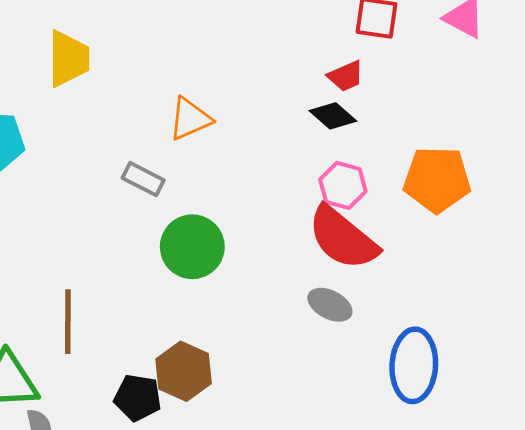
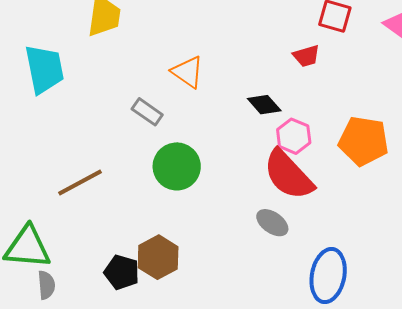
black diamond: (333, 116) -> (264, 105), moved
orange triangle: (190, 119) -> (188, 72), turned 51
brown line: (68, 322) -> (80, 182), moved, turned 54

